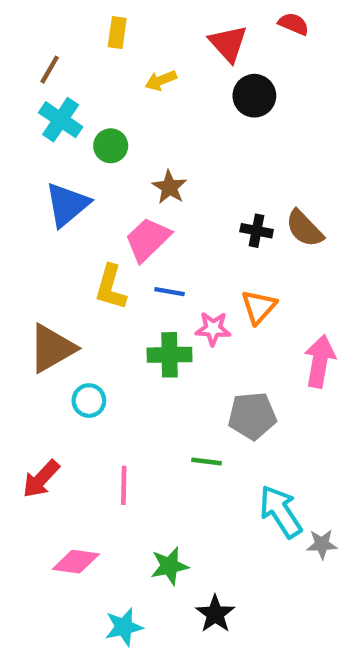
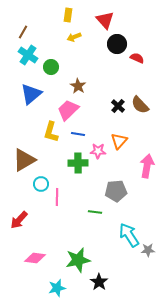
red semicircle: (294, 24) -> (137, 58), moved
yellow rectangle: (117, 33) -> (68, 15), moved
black cross: (257, 231) -> (118, 106), turned 32
pink line: (124, 485) -> (57, 197), moved
green star: (169, 566) -> (78, 260), size x1.4

